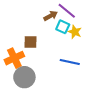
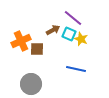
brown arrow: (51, 16) -> (53, 30), moved
orange cross: (14, 58) -> (21, 41), moved

